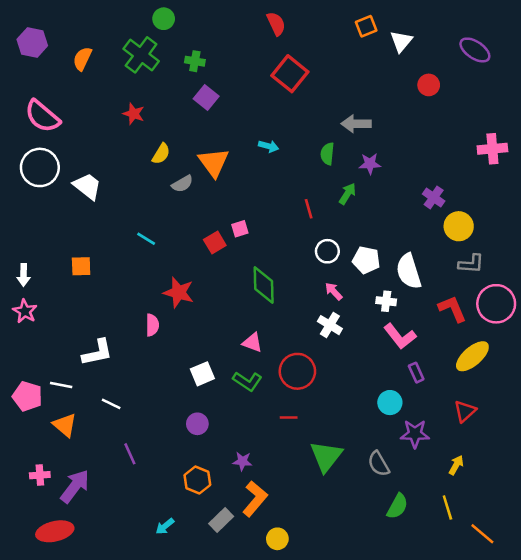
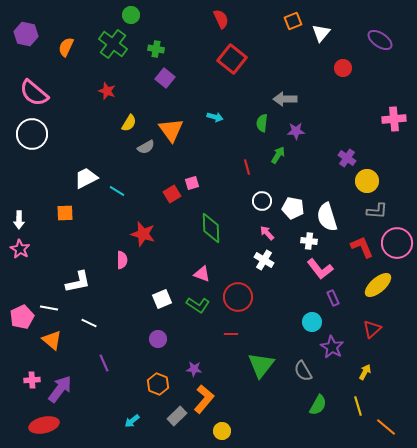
white trapezoid: (87, 186) -> (86, 178), moved, turned -65
pink pentagon: (27, 396) -> (22, 317), turned 30
purple star: (415, 434) -> (332, 347), turned 30

